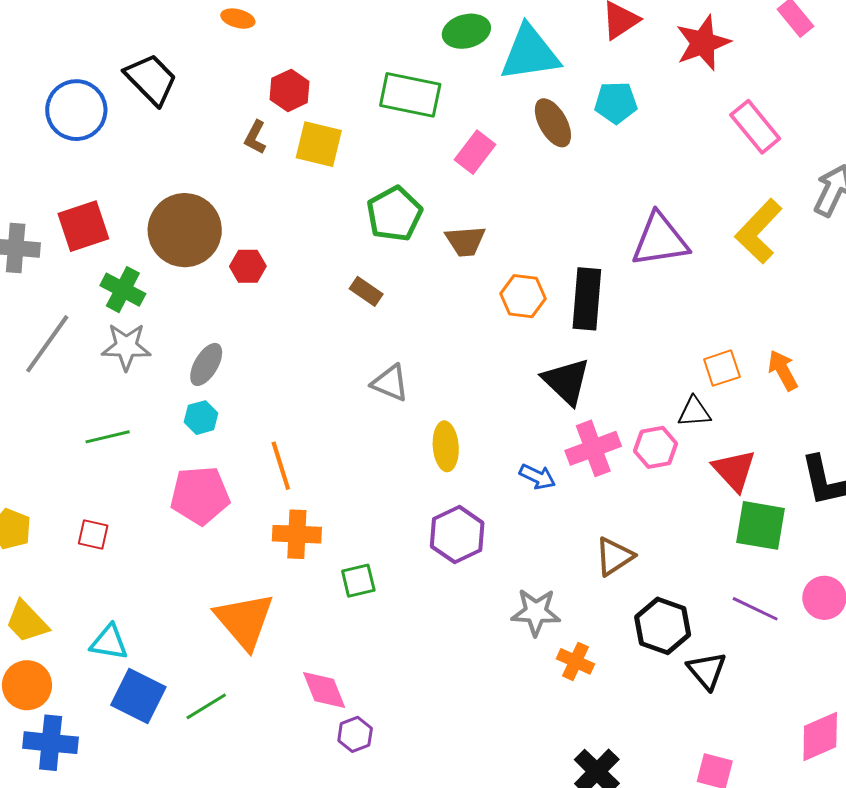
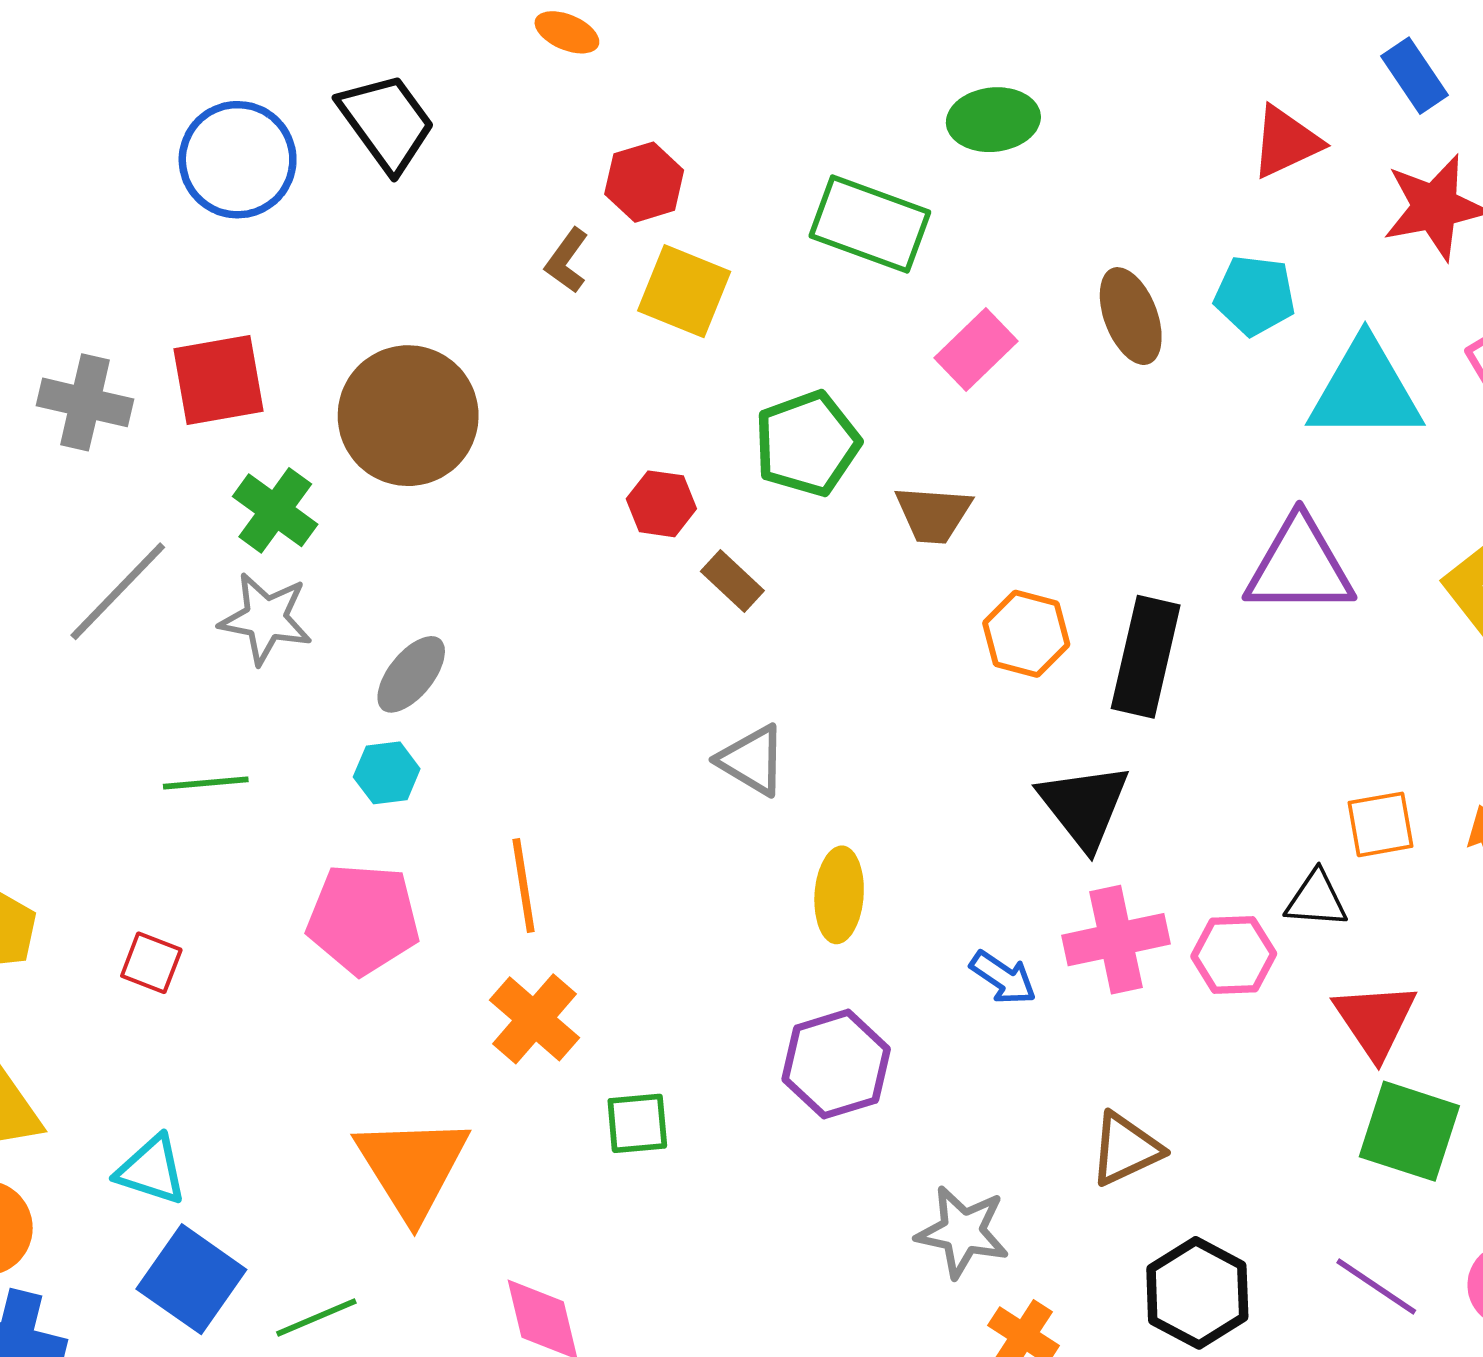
cyan triangle: (530, 53) -> (1365, 391), moved
red hexagon: (248, 266) -> (661, 504), moved
orange cross: (297, 534) -> (535, 1019), turned 30

